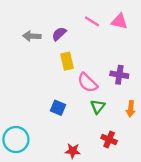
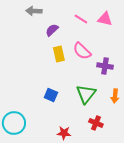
gray arrow: (32, 36) -> (34, 11), moved
pink semicircle: (87, 83) -> (82, 51), moved
green triangle: (98, 107) -> (86, 94), size x1.5

